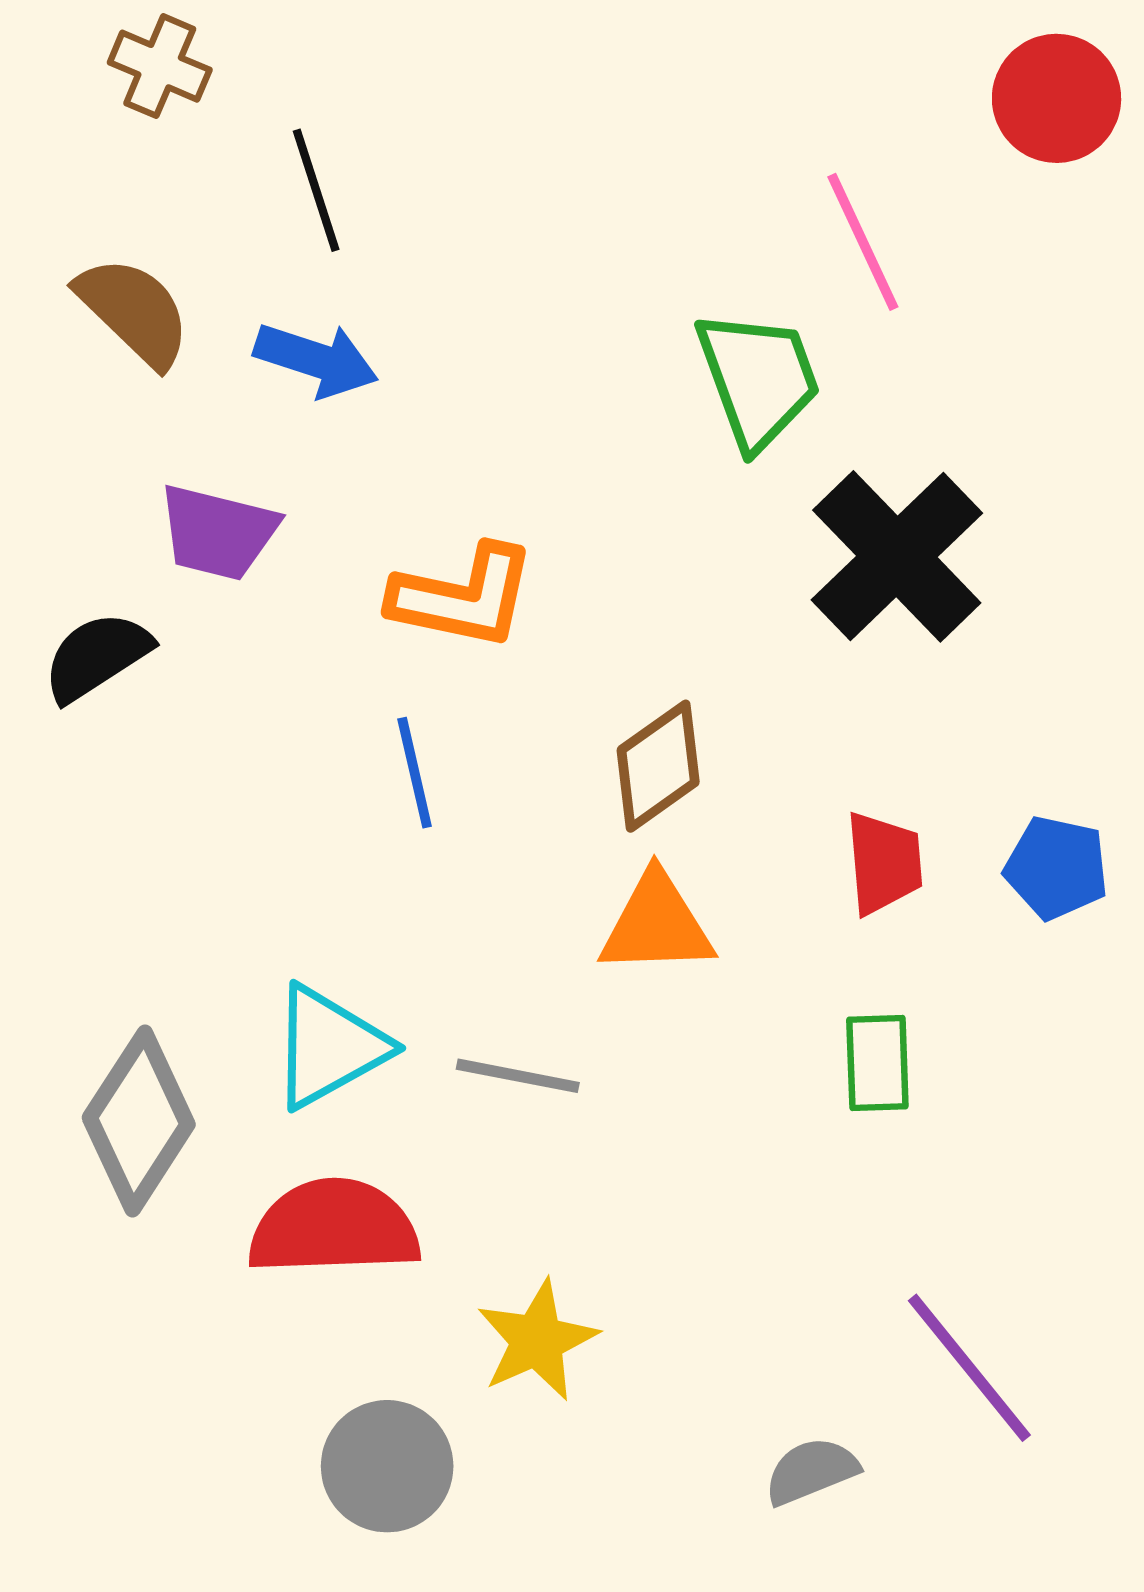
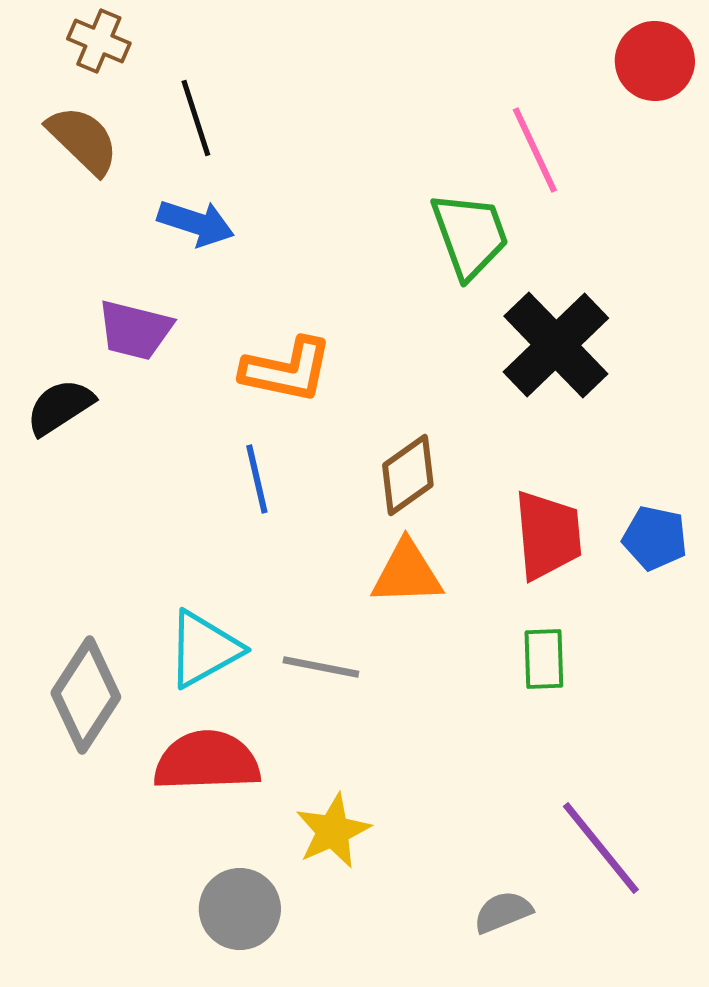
brown semicircle: (134, 311) -> (83, 140), moved
red trapezoid: (884, 863) -> (548, 535), size x1.4

